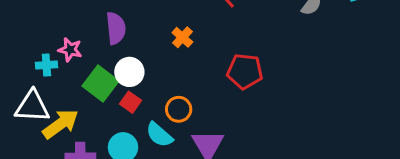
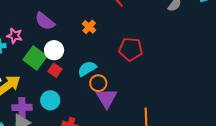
purple semicircle: (116, 28) -> (45, 21), turned 135
orange circle: (179, 109) -> (98, 83), moved
cyan semicircle: (159, 135) -> (87, 69), moved, turned 108

